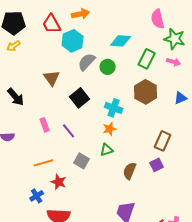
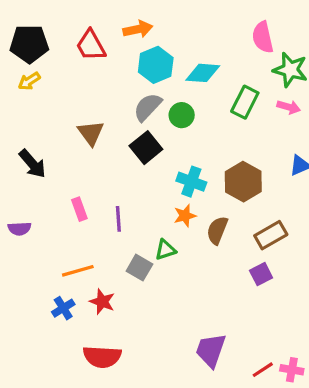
cyan hexagon: (73, 41) -> (156, 65), moved
brown hexagon: (146, 92) -> (243, 182), moved
black square: (80, 98) -> (146, 148), moved
purple line: (69, 131) -> (118, 219), turned 35
brown rectangle: (163, 141) -> (271, 235), turned 36
green triangle: (107, 150) -> (165, 250), moved
brown semicircle: (130, 171) -> (217, 230), moved
blue cross: (37, 196) -> (63, 308), moved

